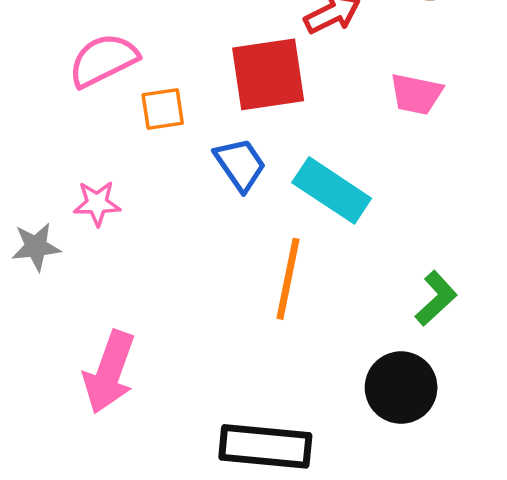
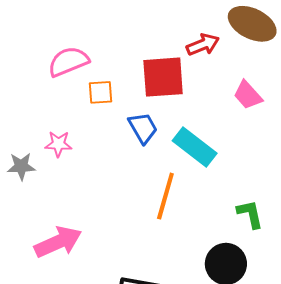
pink trapezoid: (416, 94) -> (248, 95), turned 32
green L-shape: (436, 298) -> (250, 214), turned -64
pink arrow: (109, 372) -> (58, 242), turned -138

